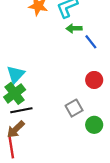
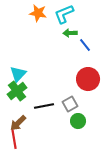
red circle: (94, 80) -> (88, 79), size x1.5
black line: (21, 110) -> (44, 106), moved
green circle: (94, 125) -> (78, 121), moved

